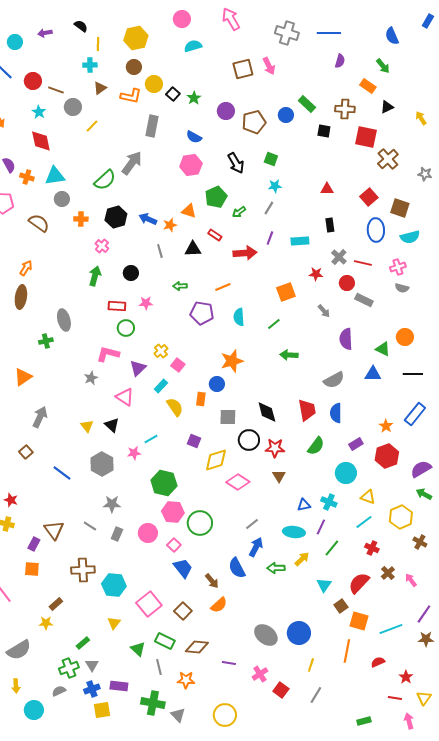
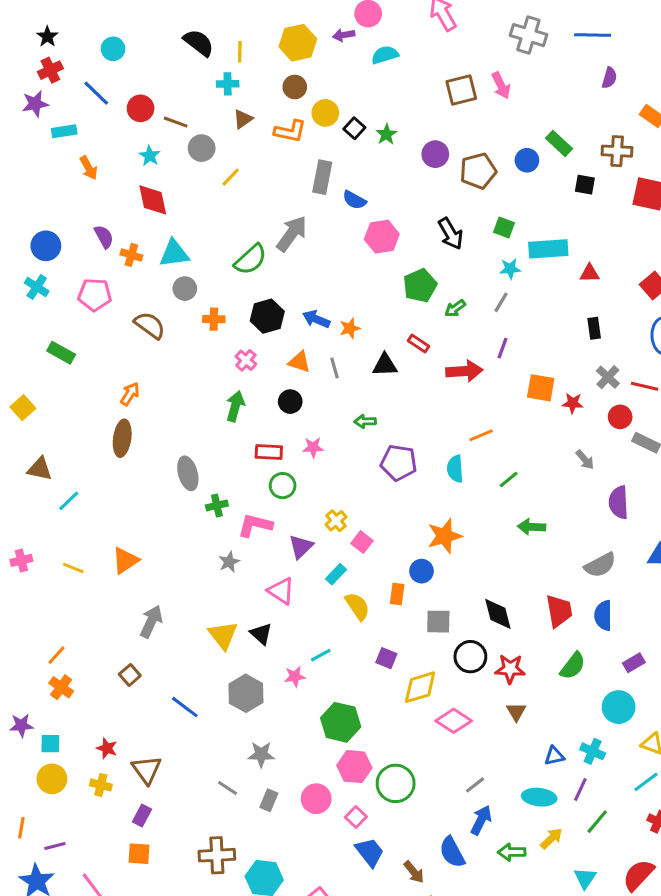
black semicircle: (81, 26) -> (199, 43), moved, size x1.5
purple arrow: (45, 33) -> (344, 35), moved
blue semicircle: (194, 137) -> (354, 200), moved
orange triangle: (189, 211) -> (299, 362), moved
cyan rectangle: (300, 241) -> (548, 249), moved, size x1.4
orange line: (223, 287) -> (481, 435), moved
orange square: (286, 292) -> (541, 388), moved, turned 30
green cross: (46, 341) -> (217, 505), moved
yellow triangle: (87, 426) -> (223, 635), size x1.5
brown triangle: (54, 530) -> (147, 770), moved

